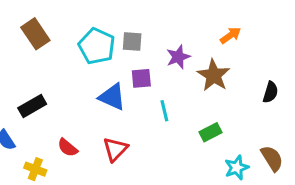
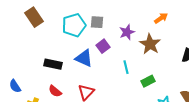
cyan pentagon: (97, 46) -> (74, 25), turned 30
purple square: (141, 78) -> (103, 46), turned -32
black rectangle: (32, 106) -> (53, 64), moved, turned 42
cyan line: (164, 111) -> (126, 67), moved

